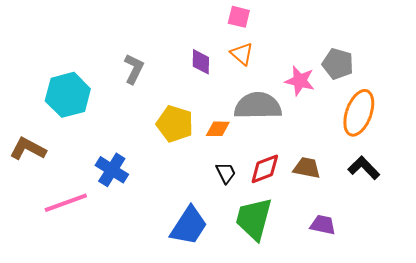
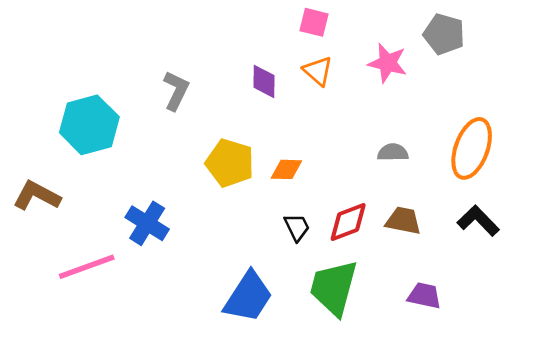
gray pentagon: (338, 64) -> (444, 34), moved
pink star: (300, 81) -> (388, 63), moved
gray semicircle: (258, 106) -> (393, 152), moved, size x0.5

